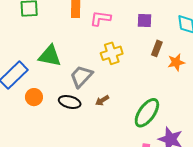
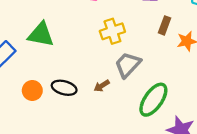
gray trapezoid: (81, 76) -> (128, 65), moved
orange circle: (34, 97) -> (32, 90), moved

